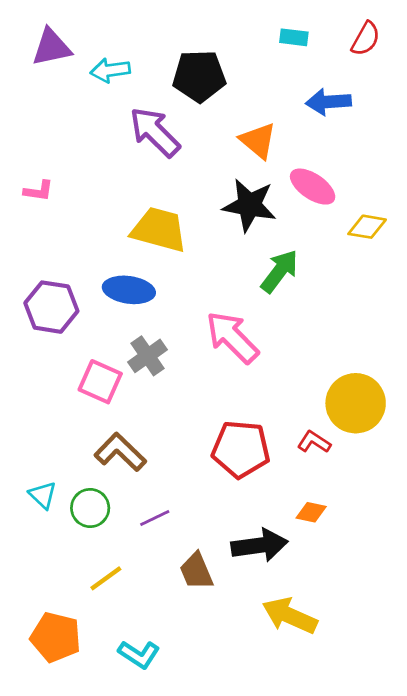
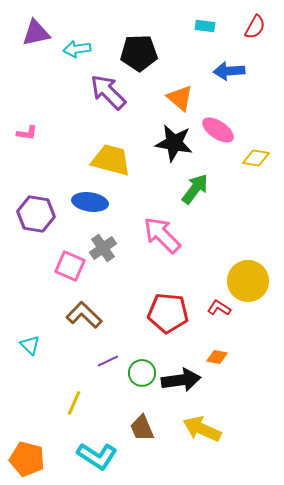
green circle: (90, 508) -> (142, 373), moved
brown trapezoid: (196, 571) -> (142, 428), moved
yellow line: (106, 578) -> (74, 403), turned -30
orange pentagon: (56, 637) -> (27, 459), moved
cyan L-shape: (139, 654) -> (97, 456), size x1.4

